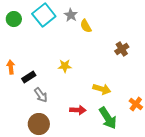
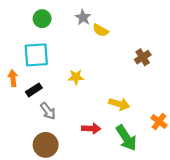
cyan square: (44, 15) -> (36, 55), moved, turned 35
green circle: (14, 19) -> (42, 19), moved
yellow semicircle: (86, 26) -> (101, 30), turned -32

